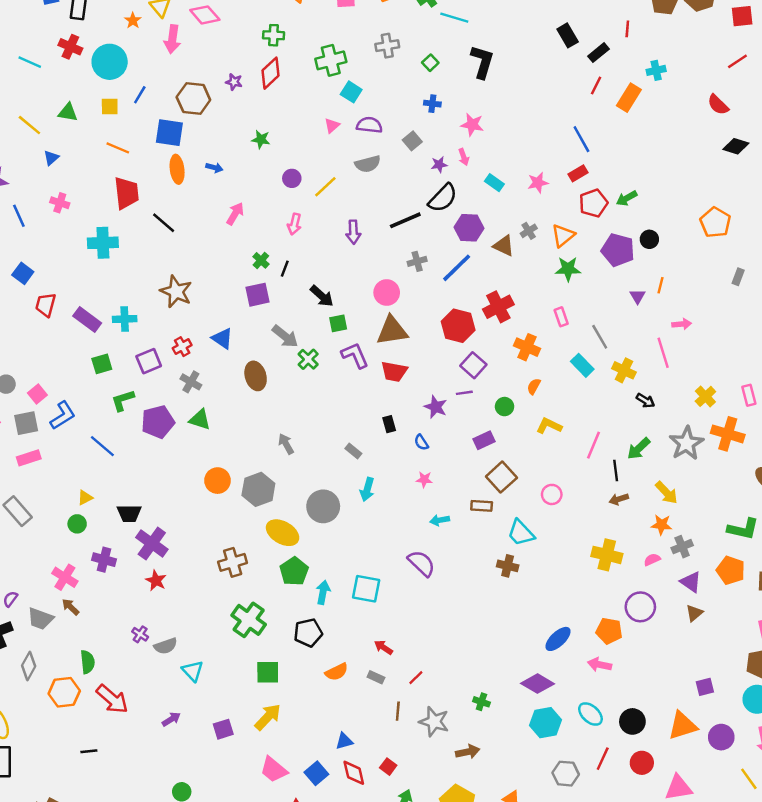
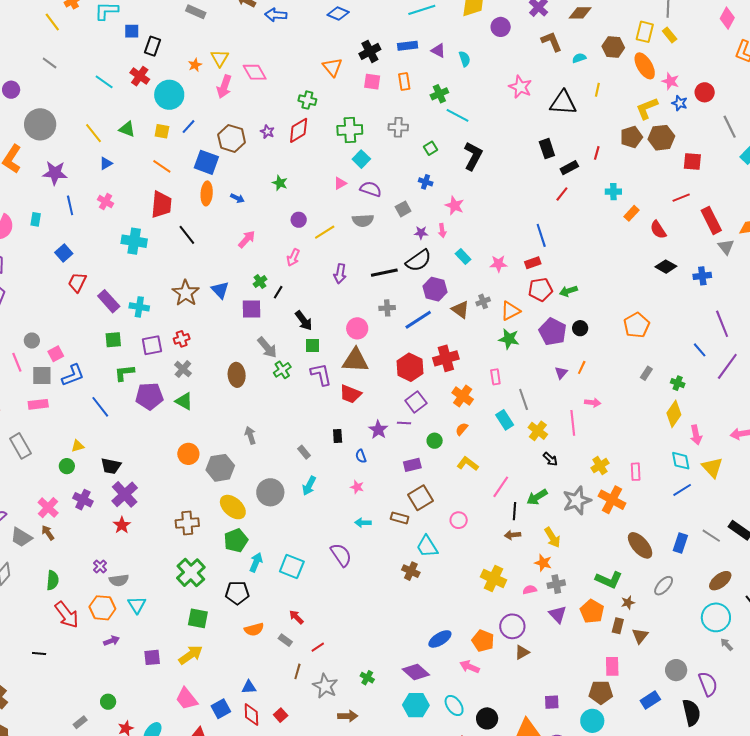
orange rectangle: (629, 98) -> (632, 213), moved, size x0.7
blue triangle: (222, 338) -> (220, 290), moved
brown triangle: (694, 613) -> (522, 652), moved
orange hexagon: (64, 692) -> (102, 608), moved

